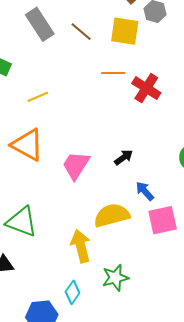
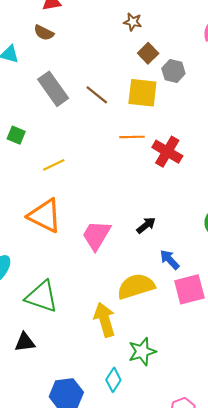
cyan diamond: (73, 292) -> (113, 380), moved

